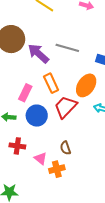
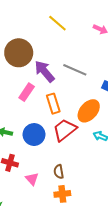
pink rectangle: (25, 93) -> (27, 92), moved
orange cross: (57, 169) -> (62, 194), moved

